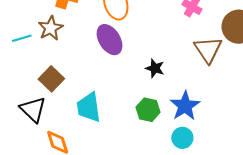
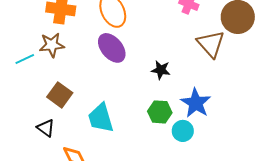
brown star: (51, 28) -> (52, 45), turned 30
black triangle: (33, 109) -> (46, 128), size x0.7
cyan circle: (182, 138) -> (183, 131), moved

